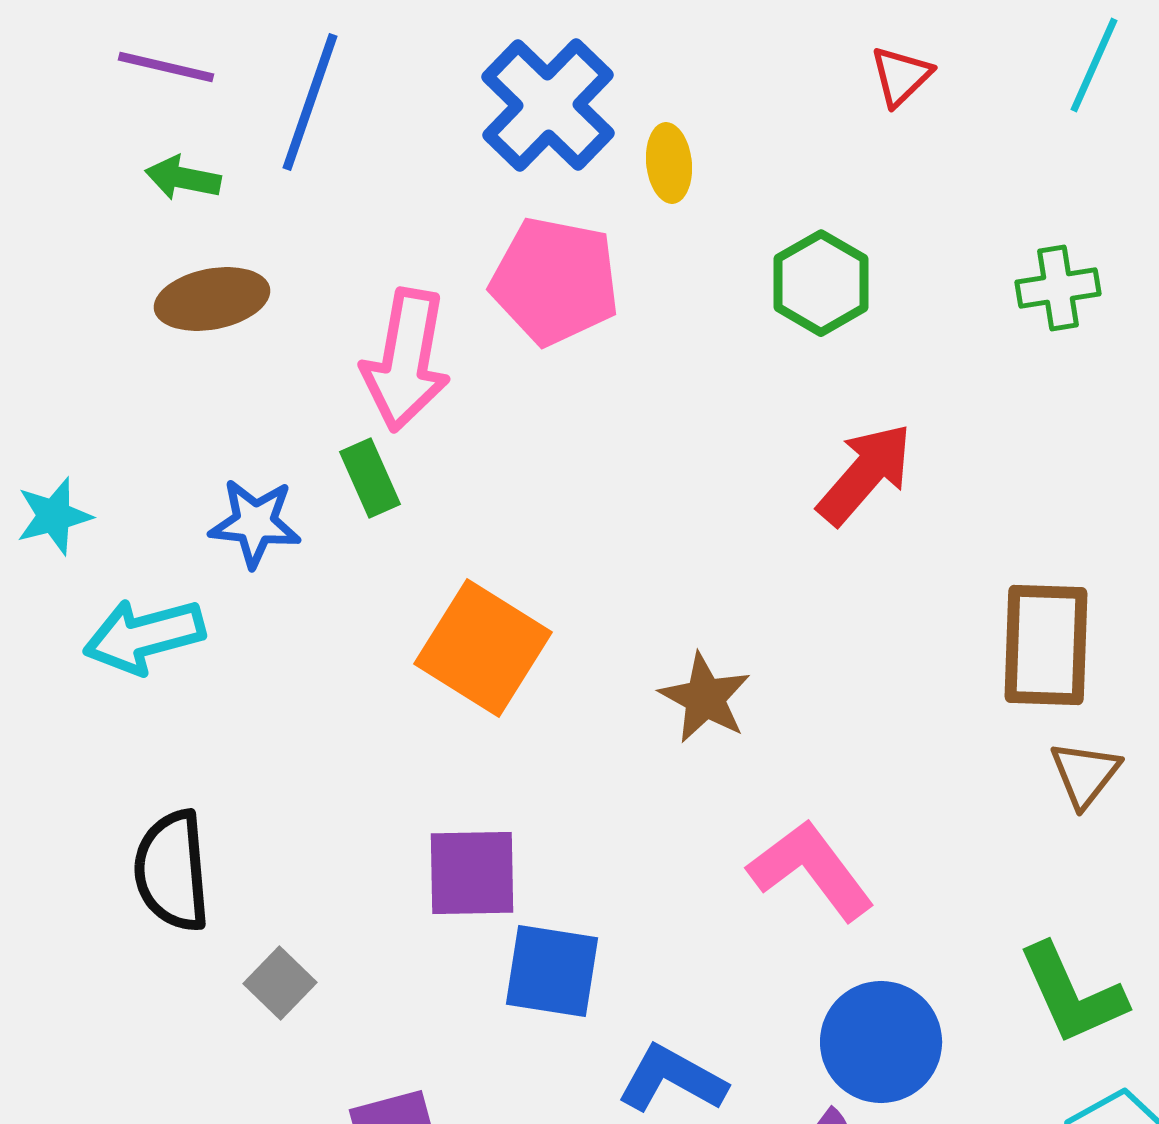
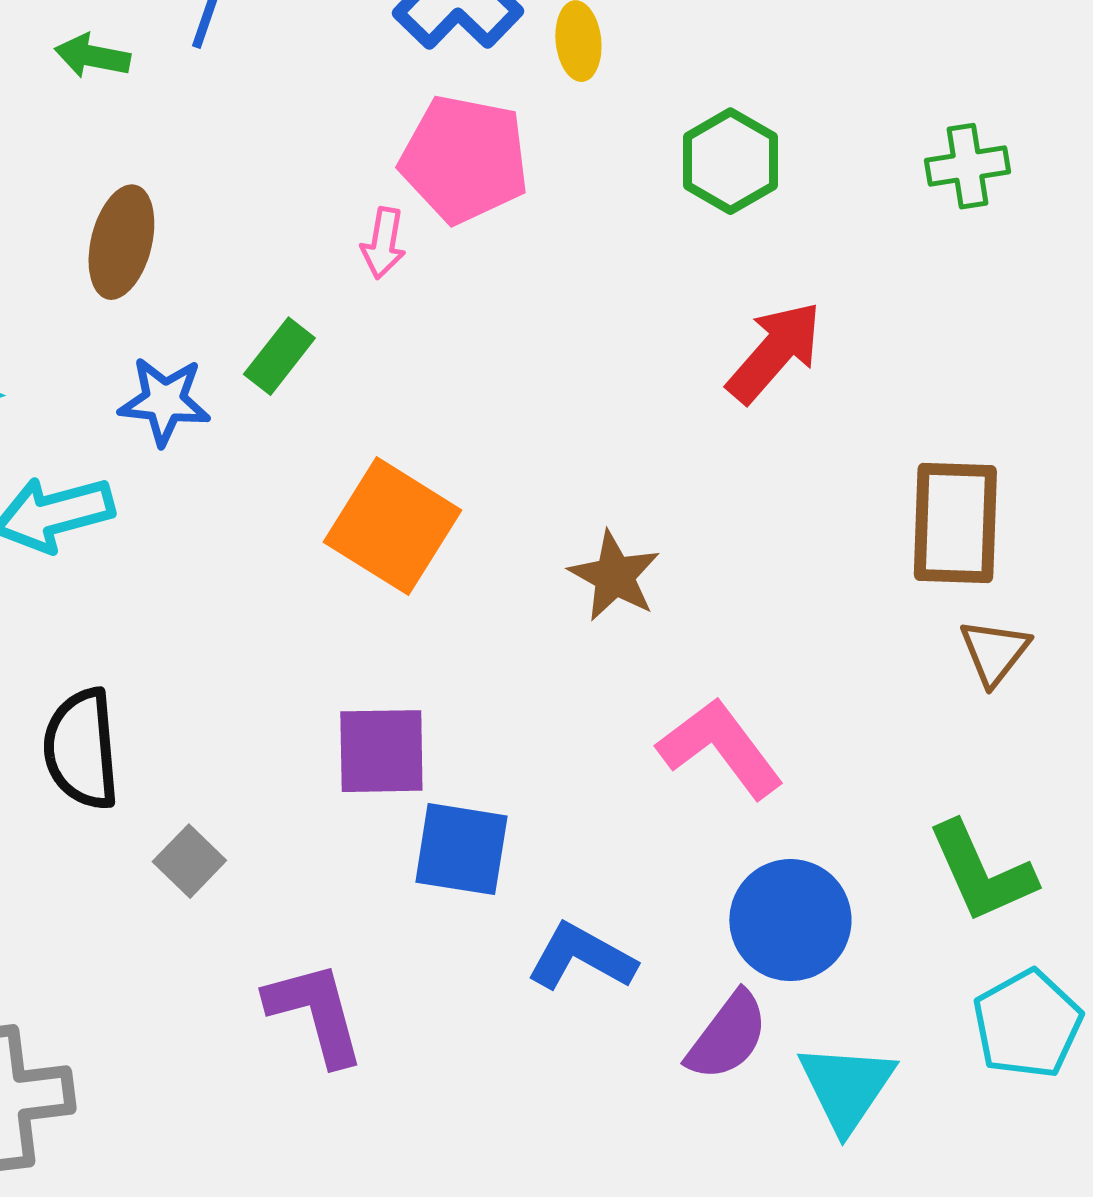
brown ellipse: (212, 299) -> (121, 242), moved, turned -65
pink arrow: (406, 360) -> (383, 243), moved, size x0.5
green rectangle: (370, 478) -> (279, 356), turned 62

